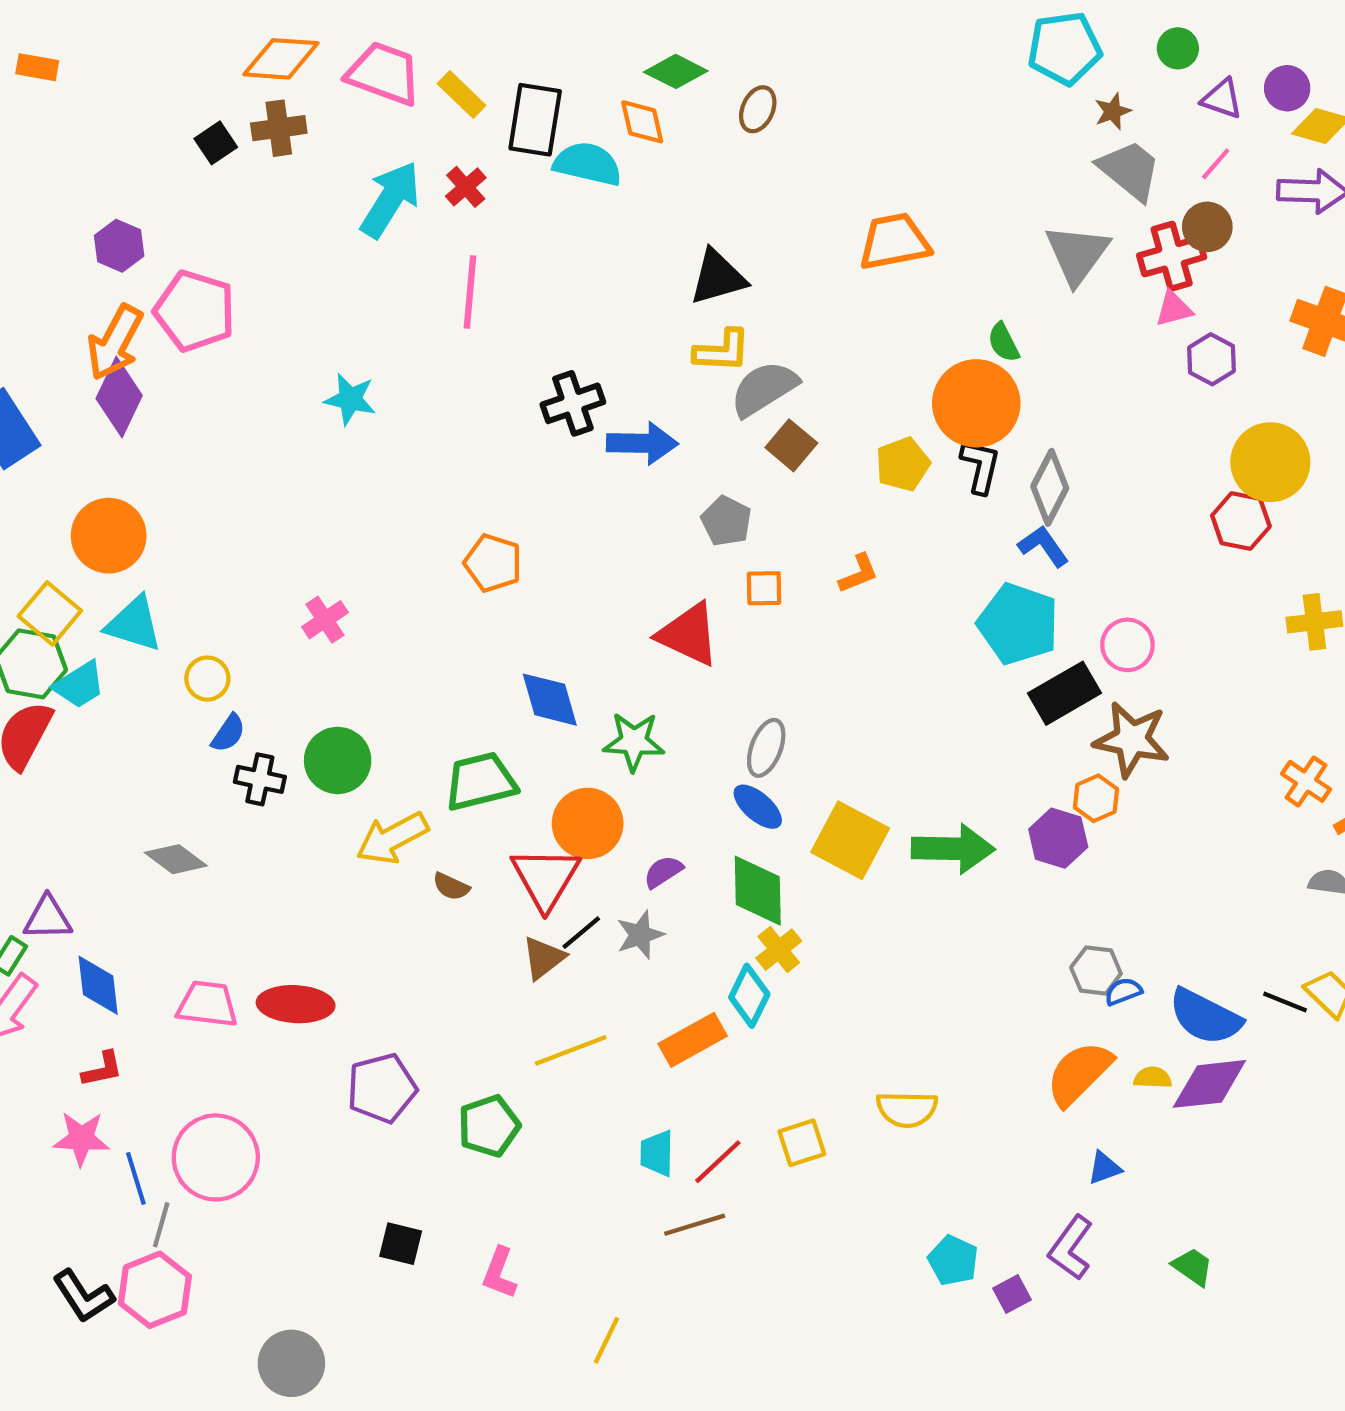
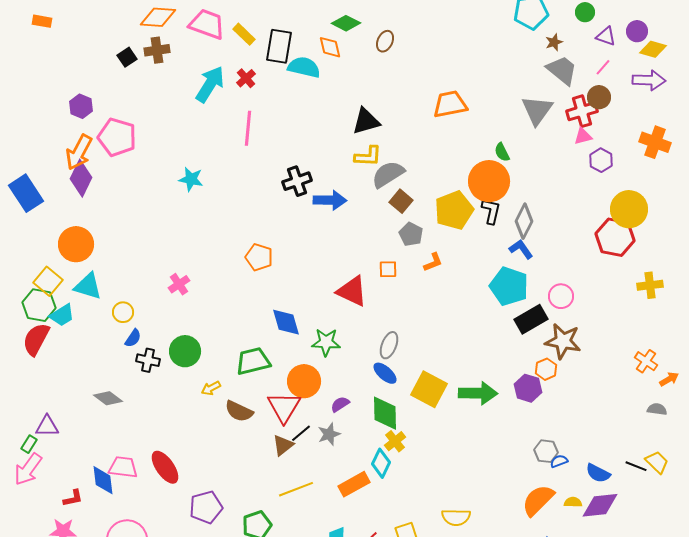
yellow pentagon: (903, 464) -> (454, 210), size x1.5
gray pentagon: (726, 521) -> (411, 234), moved
red hexagon: (1241, 521) -> (615, 237), size x1.4
yellow arrow: (392, 838) -> (211, 388), size x0.6
brown semicircle: (451, 886) -> (239, 411), size x1.6
blue diamond: (98, 985) -> (103, 480), moved
red ellipse: (296, 1004) -> (165, 467), turned 52
blue semicircle: (1205, 1017) -> (598, 473), size x0.7

